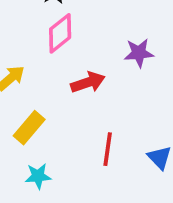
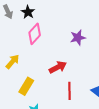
red arrow: (88, 82) -> (58, 67), moved

